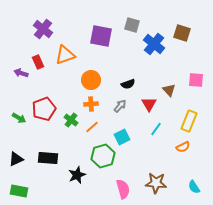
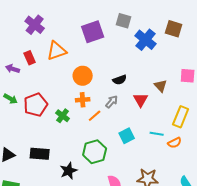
purple square: (101, 36) -> (93, 32), turned -30
green arrow: (19, 118) -> (11, 99), moved
orange line: (92, 127) -> (95, 116), moved
cyan line: (156, 129) -> (157, 134), moved, turned 64
cyan square: (122, 137) -> (127, 136), moved

